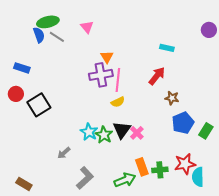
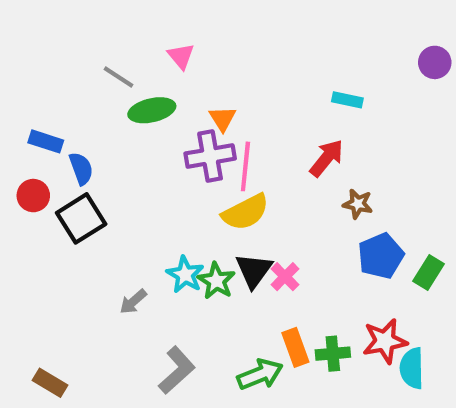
green ellipse: (48, 22) -> (152, 110), moved
blue semicircle: (39, 35) -> (81, 168), moved
yellow semicircle: (118, 102) -> (245, 212), size x1.6
gray arrow: (64, 153) -> (133, 302), moved

